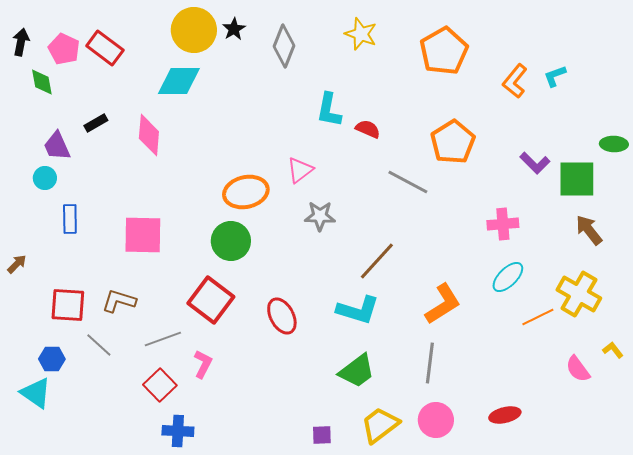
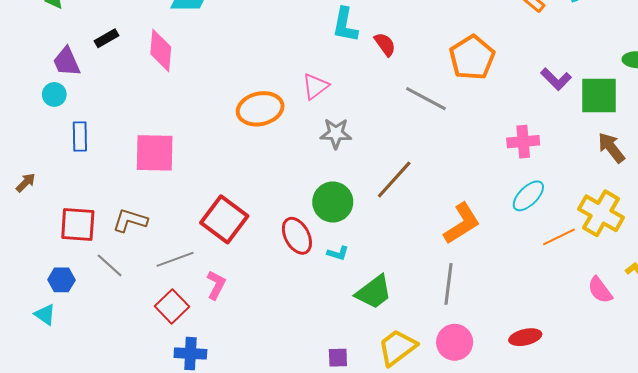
red semicircle: (368, 129) -> (385, 44), turned 30
green circle: (231, 241) -> (333, 202), moved
cyan L-shape: (358, 310) -> (338, 253), moved, size x0.5
cyan triangle: (36, 393) -> (45, 315), size x0.7

